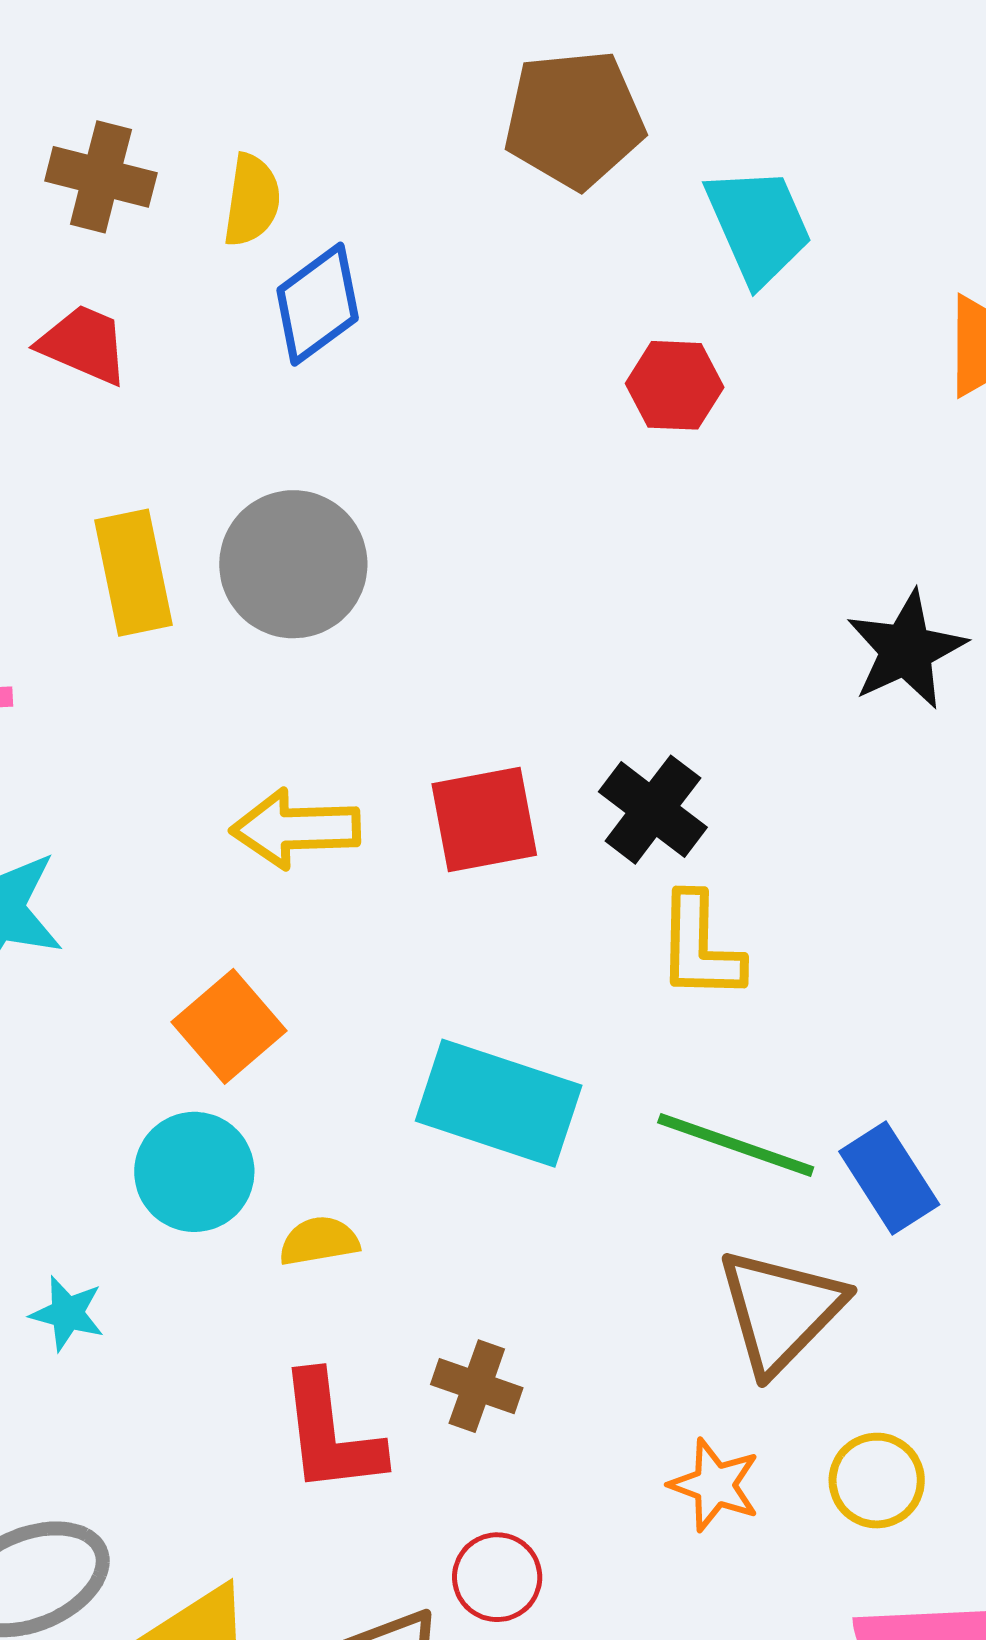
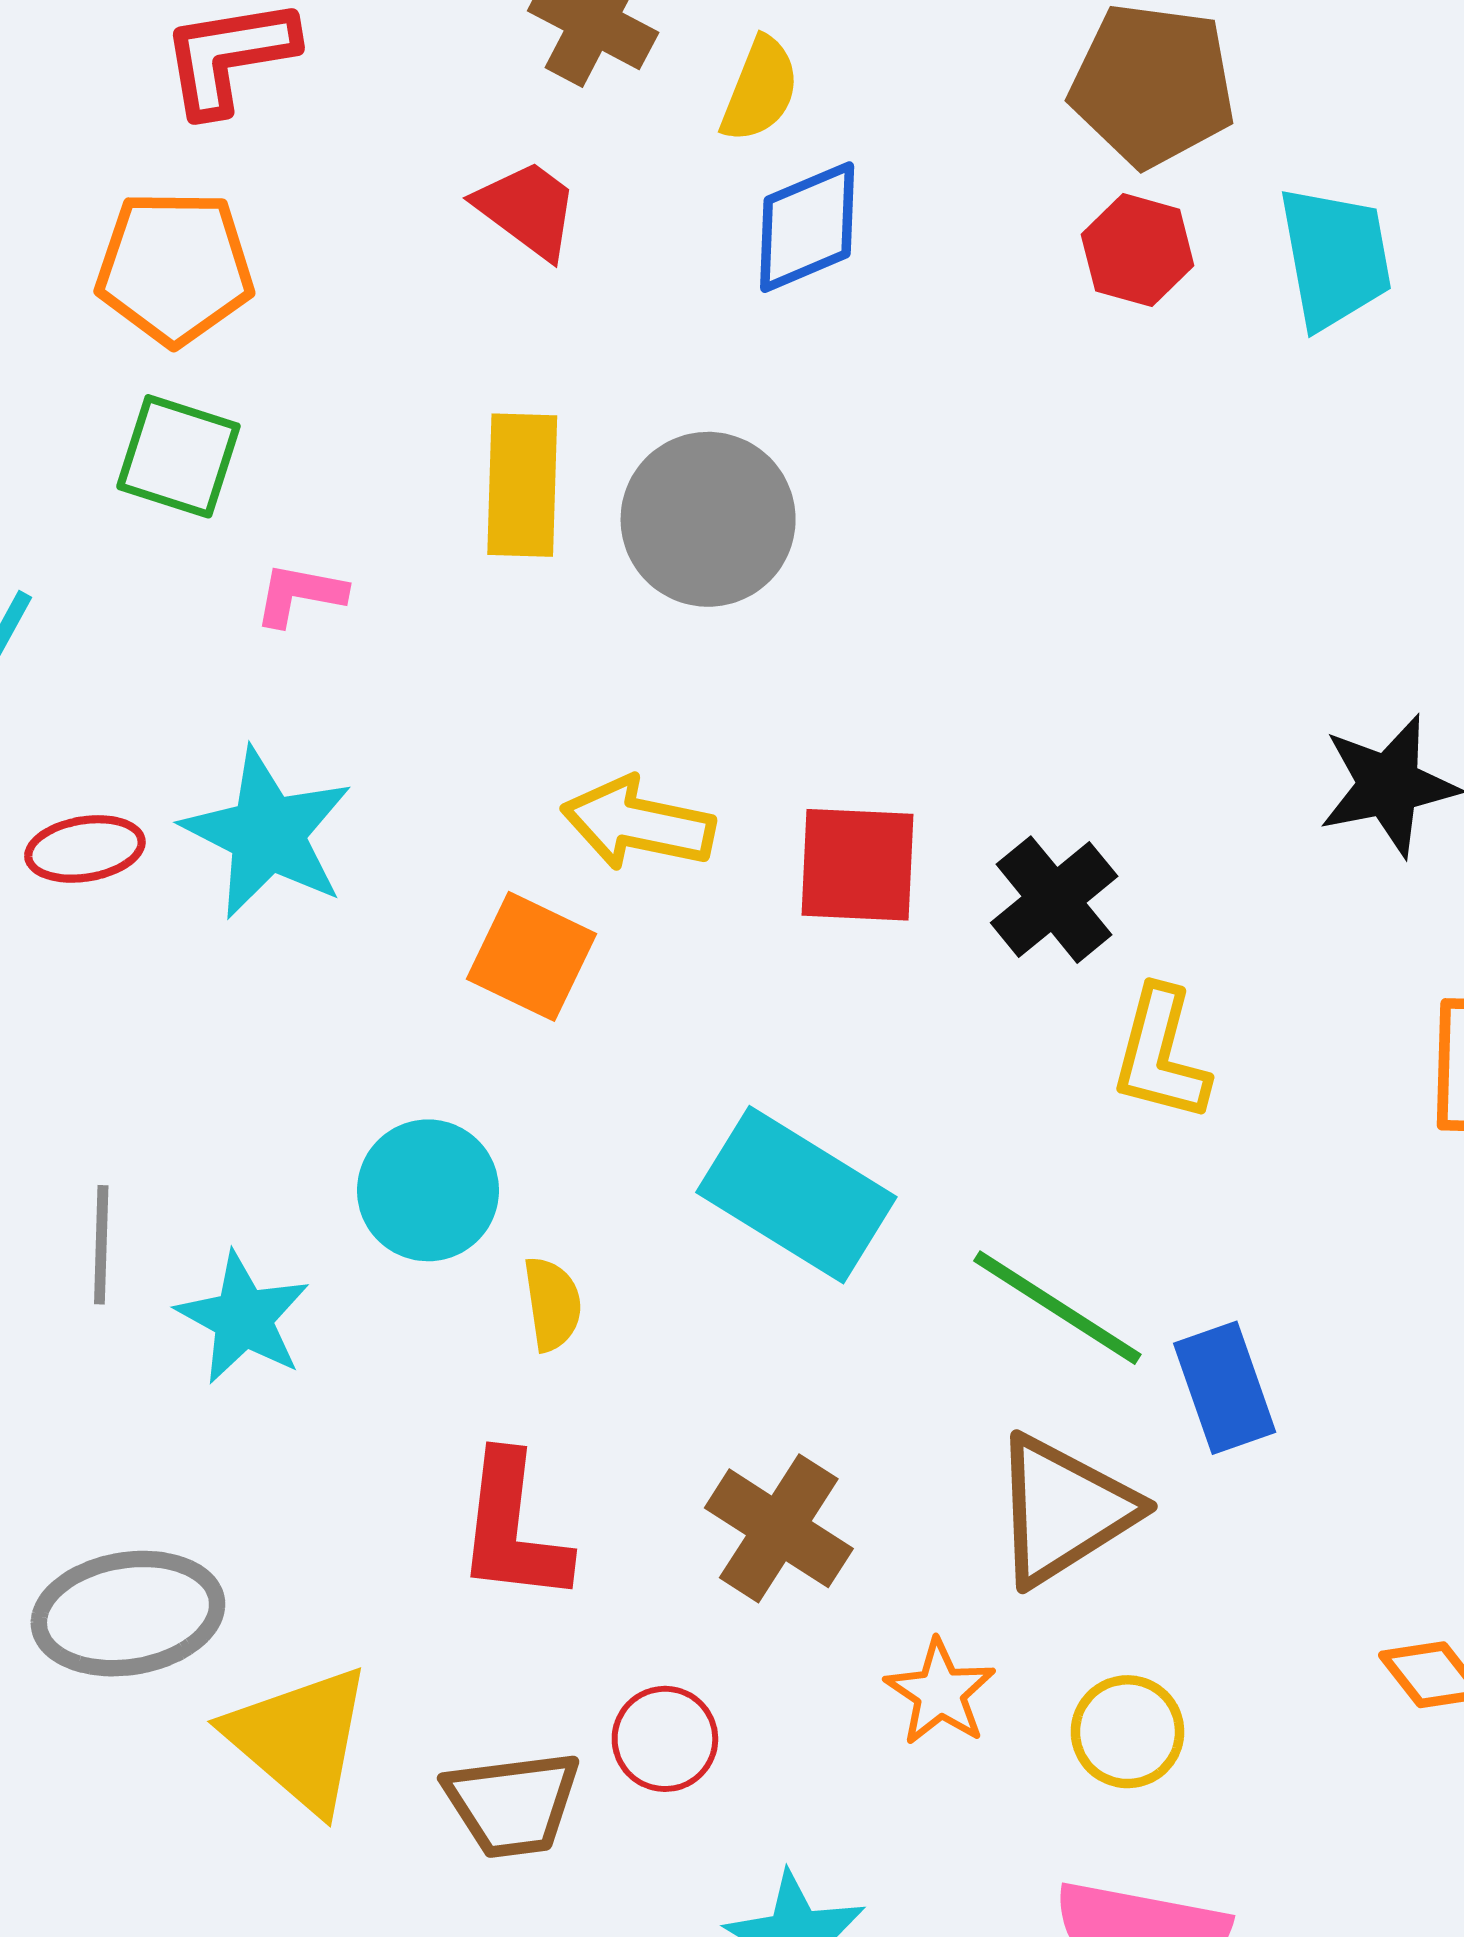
red hexagon: (675, 385) -> (1138, 250), moved
yellow L-shape: (700, 947) -> (1161, 1054), moved
orange square: (229, 1026) -> (531, 956), moved, turned -37
yellow semicircle: (319, 1241) -> (552, 1304), turned 78
cyan star: (67, 1313) -> (243, 1318), size x1.5
brown cross: (477, 1386) -> (779, 1528), moved, size x1.4

